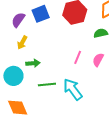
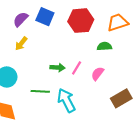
blue square: (41, 14) -> (45, 17), turned 36
green arrow: (33, 63) -> (58, 68), moved

